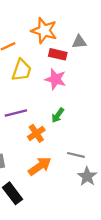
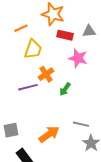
gray triangle: (79, 42) -> (89, 31), moved
pink star: (55, 79) -> (78, 58), moved
orange cross: (36, 133) -> (46, 74), moved

